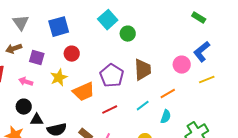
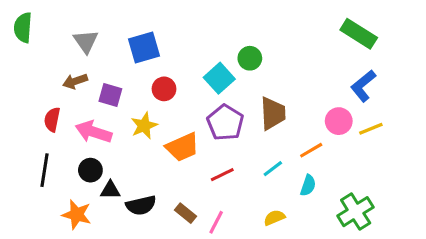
green rectangle: (199, 18) -> (359, 34), size x1.6
cyan square: (108, 20) -> (219, 78), moved
pink circle: (182, 65) -> (339, 121), moved
pink arrow: (26, 82) -> (93, 132), size x1.6

